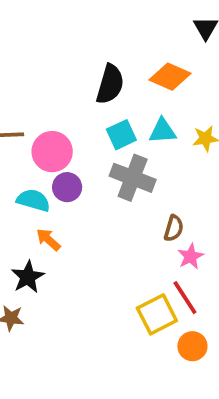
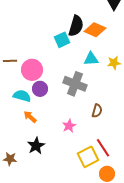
black semicircle: (110, 84) -> (76, 26), moved
cyan square: (121, 135) -> (62, 40), moved
pink star: (191, 256) -> (69, 126), moved
black star: (28, 277) -> (36, 146), moved

